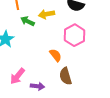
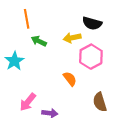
yellow arrow: (46, 14) -> (72, 38), moved
brown semicircle: (66, 76) -> (100, 102), moved

